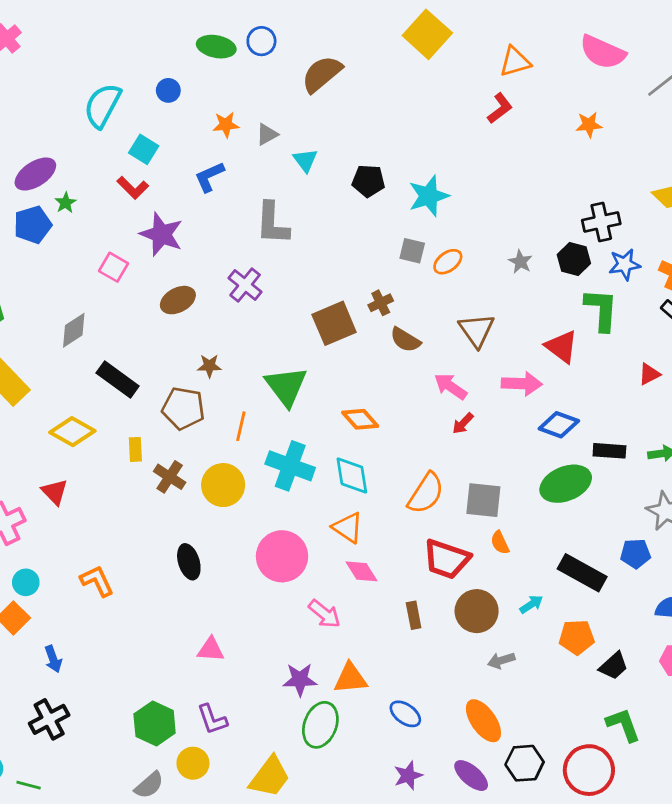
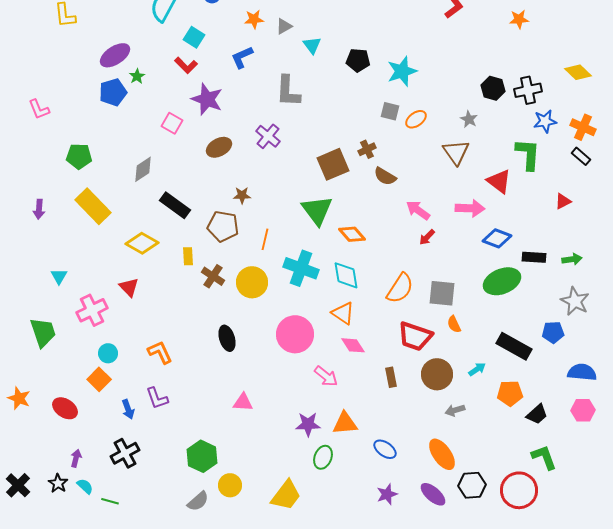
black hexagon: (574, 259) -> (493, 88), moved
brown triangle: (477, 330) -> (456, 152), moved
green triangle: (286, 386) -> (317, 210), moved
purple L-shape: (212, 719) -> (157, 398), moved
green ellipse: (320, 725) -> (323, 457), size x0.7

